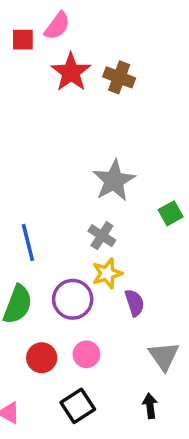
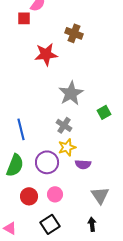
red square: (23, 40) -> (24, 18), moved
red star: (71, 72) -> (46, 54), moved, turned 30
purple semicircle: (135, 303) -> (83, 164), turned 112

